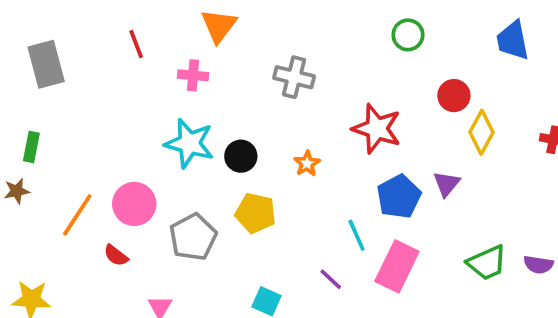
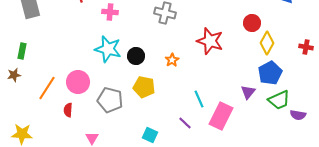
purple triangle: (447, 184) -> (248, 92), moved
blue pentagon: (399, 197) -> (270, 73), moved
gray pentagon: (193, 237) -> (110, 100), turned -30
red semicircle: (116, 255) -> (68, 110), turned 56
green trapezoid: (487, 263) -> (279, 100), moved

